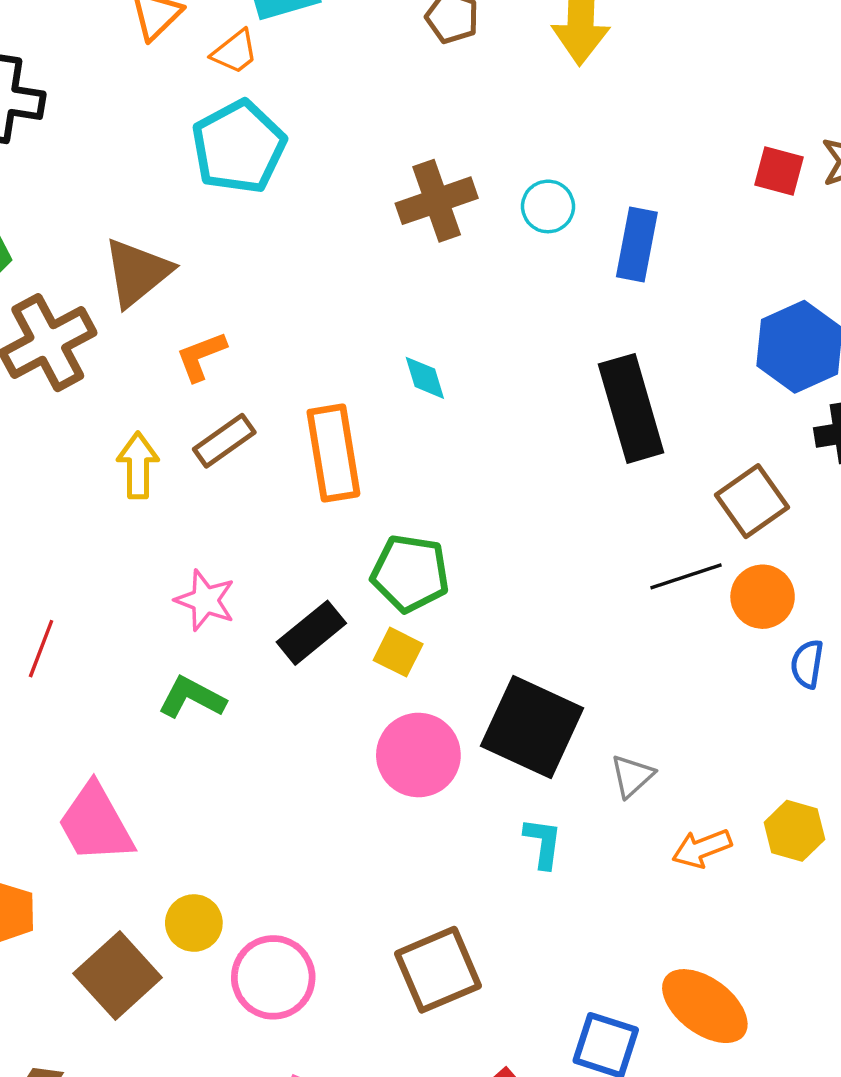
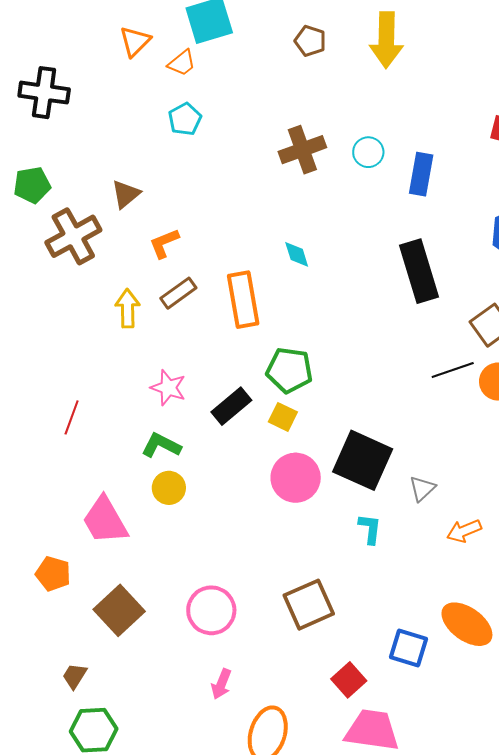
cyan pentagon: (239, 147) -> (185, 119), size x0.6
brown triangle: (137, 272) -> (126, 194), size x0.7
yellow circle: (194, 923) -> (169, 488), moved

